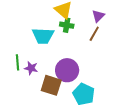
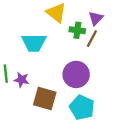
green cross: (67, 25) -> (77, 30), moved
purple circle: (67, 70) -> (76, 74), moved

